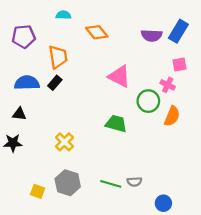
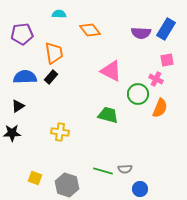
black triangle: (19, 114) -> (18, 106), turned -40
yellow cross: (64, 142) -> (60, 132), turned -36
gray hexagon: (68, 183) -> (67, 185), moved
blue circle: (163, 203) -> (140, 189), moved

